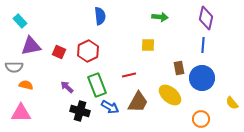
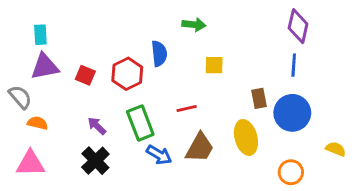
blue semicircle: (100, 16) -> (159, 54), moved
green arrow: (160, 17) -> (194, 25), moved
cyan rectangle: (20, 21) -> (40, 35), moved, turned 40
gray semicircle: (14, 67) -> (20, 97), turned -132
yellow ellipse: (170, 95) -> (246, 137), turned 35
yellow semicircle: (232, 103) -> (336, 149), turned 152
black cross: (80, 111) -> (95, 161), moved, turned 30

